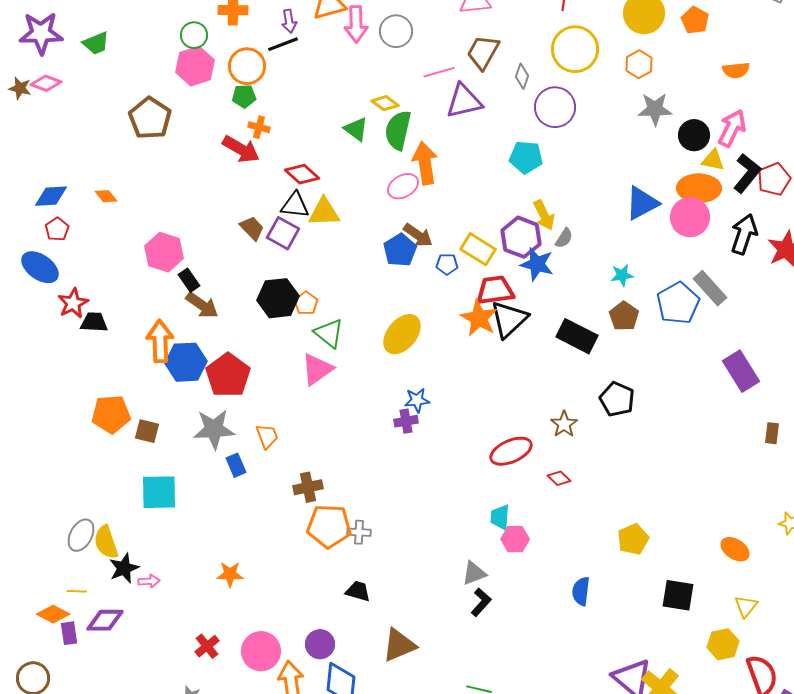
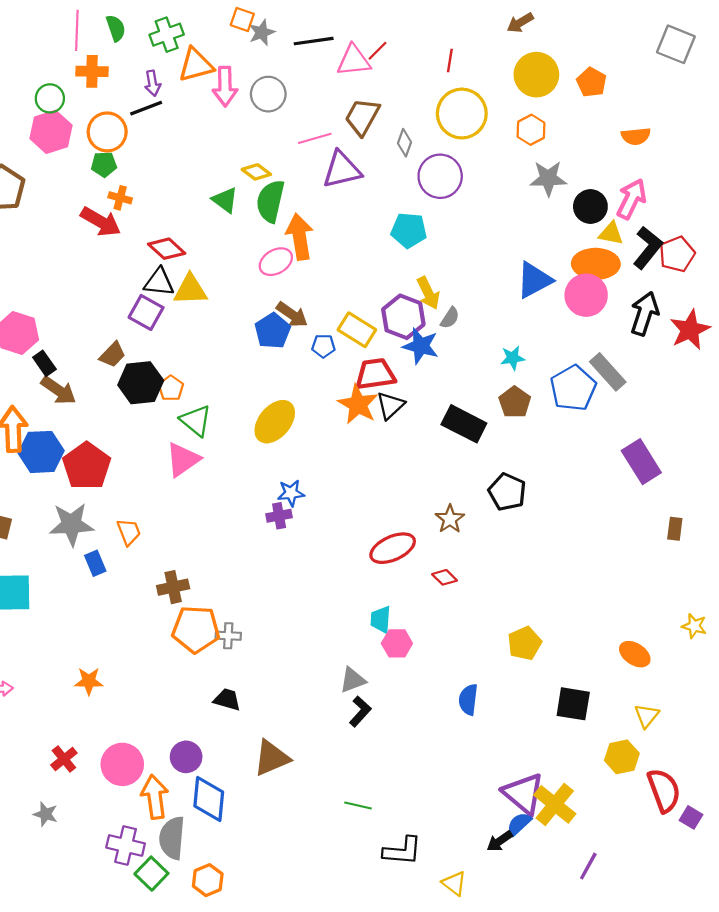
brown trapezoid: (252, 228) -> (113, 355), moved, turned 88
black triangle: (509, 319) -> (390, 405), size x0.7

